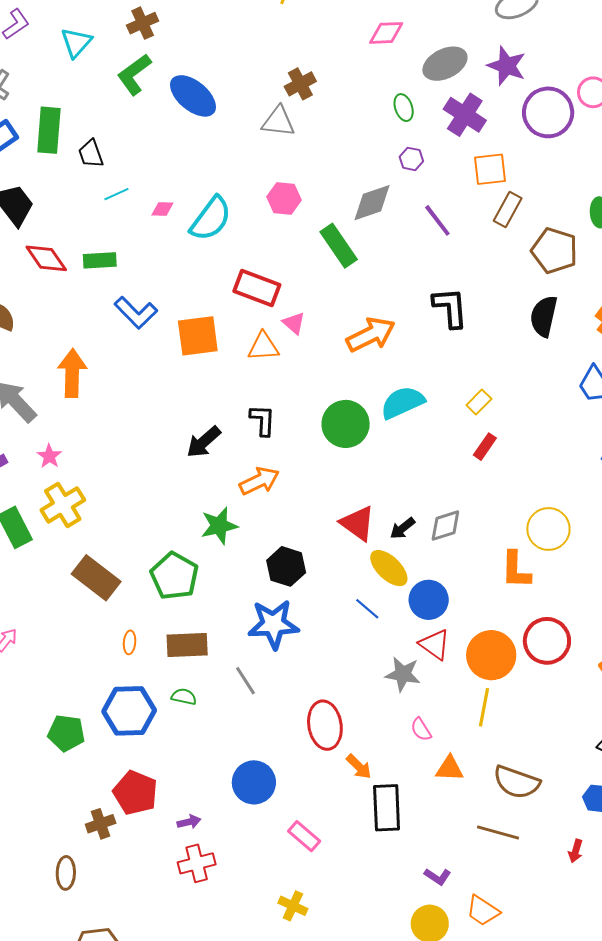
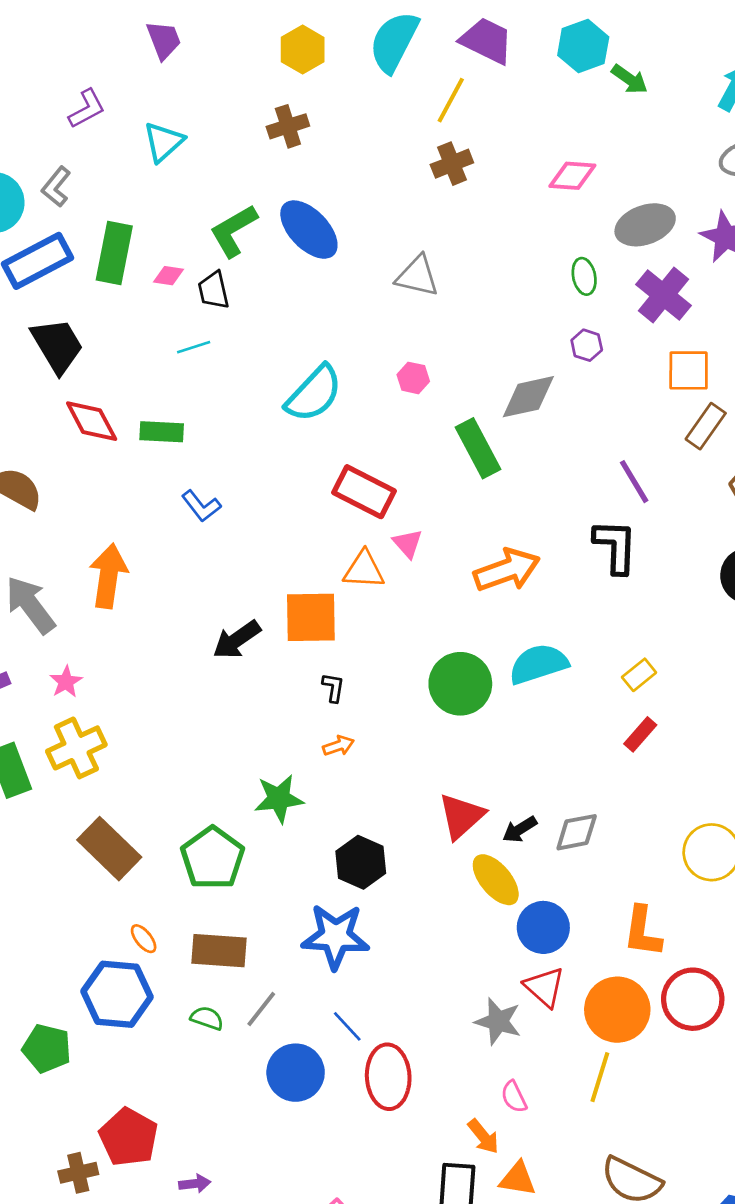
brown cross: (143, 23) -> (288, 126), moved
green L-shape: (134, 74) -> (233, 231), moved
brown cross: (300, 84) -> (452, 164), moved
black trapezoid: (91, 154) -> (214, 290), moved
pink hexagon: (284, 198) -> (413, 378), size x0.7
pink diamond: (162, 209) -> (169, 276), moved
purple line: (437, 220) -> (634, 482), moved
blue L-shape: (136, 313) -> (201, 506), size x0.7
orange square: (198, 336) -> (311, 617), moved
black L-shape: (263, 420) -> (333, 688), moved, size x0.7
black arrow: (204, 442) -> (237, 640), moved
orange arrow: (259, 481) -> (338, 746), size x0.6
red triangle: (358, 523) -> (461, 816), turned 36
orange L-shape: (516, 570) -> (643, 932), moved
blue line: (367, 609) -> (347, 1026), moved
orange ellipse: (130, 642) -> (144, 939), turned -50
gray line: (246, 681) -> (261, 1009), moved, turned 64
blue hexagon: (129, 711) -> (117, 994), moved
orange arrow: (359, 767) -> (483, 1136), moved
orange triangle: (450, 769) -> (518, 1179), moved
blue circle: (254, 782) -> (296, 1073), moved

